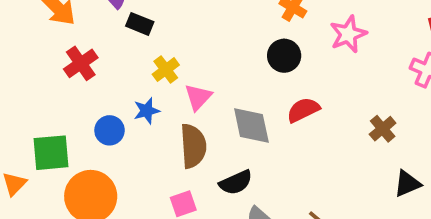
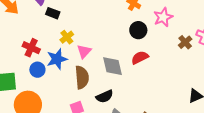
black circle: (284, 56) -> (138, 30), moved
red cross: (81, 63) -> (31, 48), moved, turned -30
blue star: (147, 111) -> (57, 59), size x1.5
brown cross: (383, 129) -> (185, 42), moved

